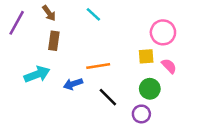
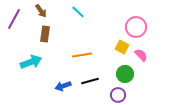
yellow square: (146, 56) -> (122, 47), turned 32
blue arrow: (73, 84) -> (63, 86), moved
black line: (108, 97) -> (90, 81), turned -60

